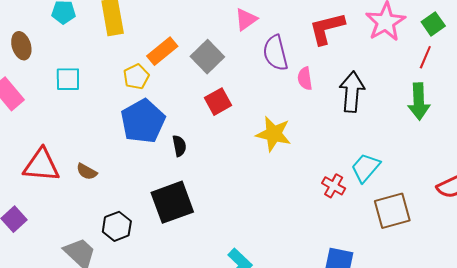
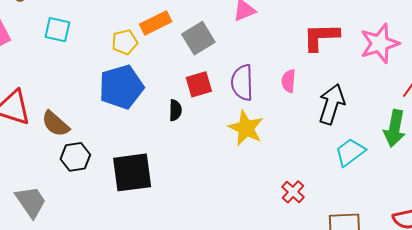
purple semicircle: (275, 53) -> (242, 83), moved
black semicircle: (179, 146) -> (175, 110), moved
cyan trapezoid: (366, 168) -> (350, 152), moved
brown semicircle: (87, 172) -> (55, 124), size x1.4
black hexagon: (117, 226) -> (75, 157), moved

